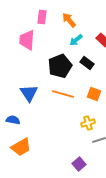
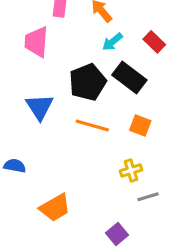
black rectangle: (87, 63) -> (129, 77), size x1.5
blue triangle: (29, 93) -> (40, 107), moved
orange trapezoid: (21, 147) -> (55, 208), moved

